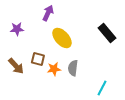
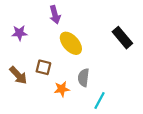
purple arrow: (48, 13) -> (55, 15), turned 140
orange star: (54, 69) -> (62, 89), moved
cyan line: (102, 88) -> (99, 100), moved

